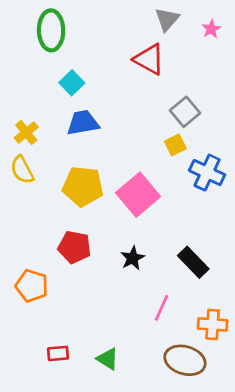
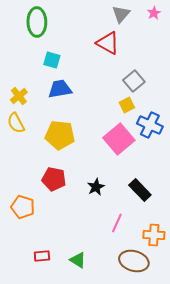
pink star: (211, 29) -> (154, 13), moved
cyan square: (72, 83) -> (52, 60), turned -30
pink square: (138, 195) -> (119, 139), moved

